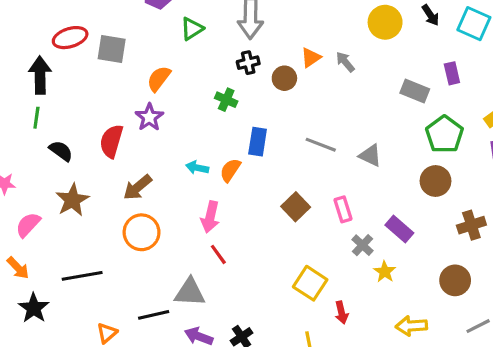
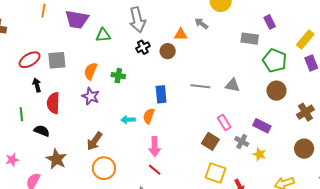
green triangle: (192, 29) -> (103, 35), turned 42
orange triangle: (311, 58) -> (181, 34), turned 48
gray arrow: (345, 62) -> (201, 24), moved
black arrow: (40, 75) -> (37, 85), moved, size x0.6
green cross: (226, 100) -> (118, 76), moved
red semicircle: (111, 141) -> (53, 103), moved
brown square: (296, 207) -> (210, 141), moved
pink arrow: (210, 217) -> (155, 147), moved

